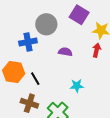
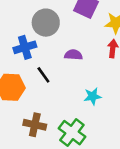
black line: (35, 79) -> (43, 75), moved

